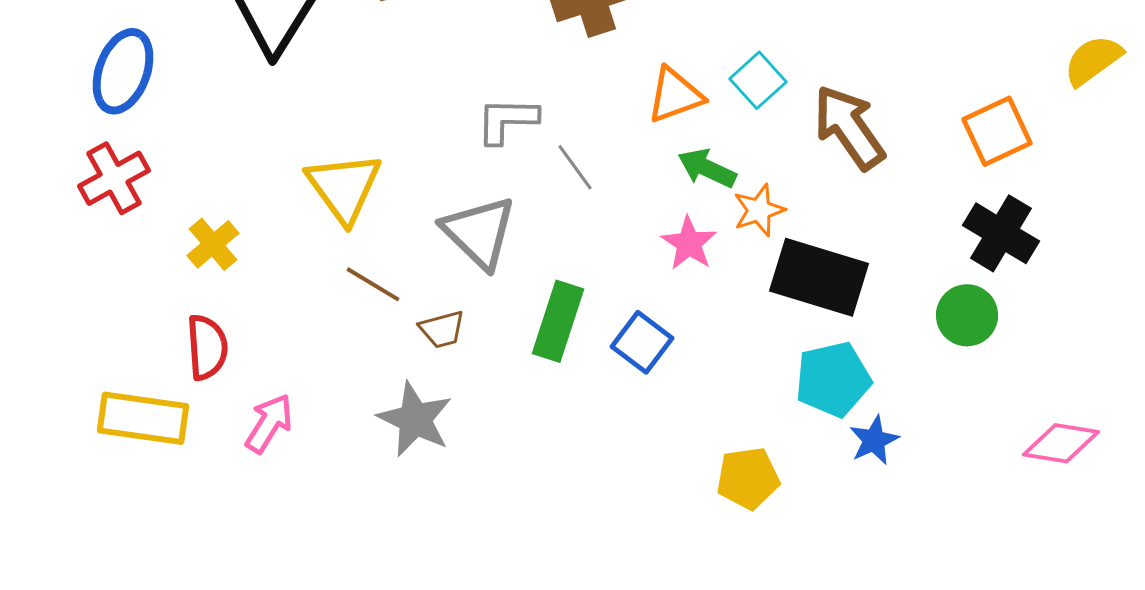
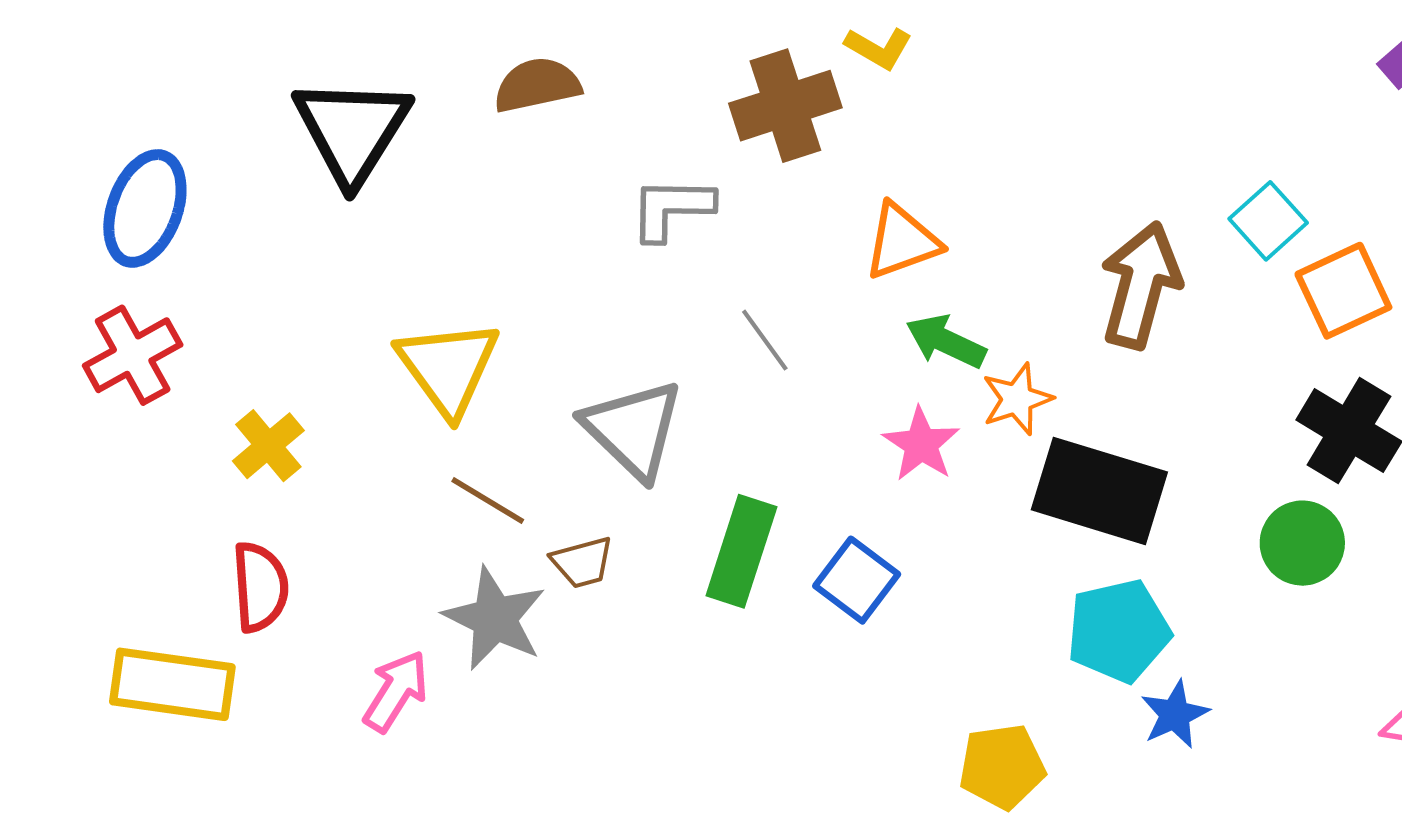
cyan square: (758, 80) -> (1268, 221), moved
gray L-shape: (507, 120) -> (672, 208), moved
brown arrow: (849, 127) -> (1141, 285), turned 50
gray star: (415, 419) -> (495, 618), moved
pink arrow: (269, 423) -> (396, 691), moved

